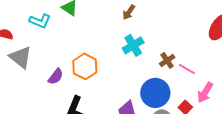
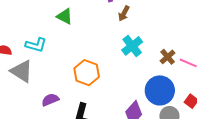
cyan L-shape: (40, 21) -> (36, 45), moved
purple semicircle: (56, 77) -> (50, 100), moved, turned -144

